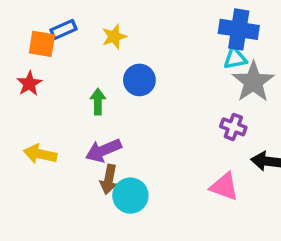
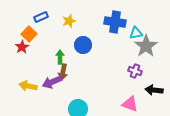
blue cross: (239, 29) -> (115, 22), moved
orange square: (42, 44) -> (29, 34), moved, turned 35
purple arrow: (103, 150) -> (52, 82), moved
brown arrow: (109, 179) -> (63, 72), moved

